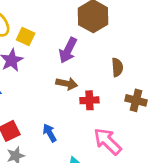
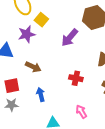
brown arrow: (67, 84) -> (33, 67), moved
pink arrow: (108, 141) -> (81, 112), size x0.6

